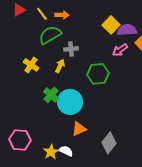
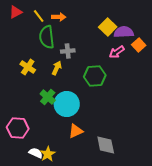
green semicircle: (50, 35) -> (47, 37), turned -65
pink hexagon: (20, 140) -> (18, 128), moved
gray diamond: (109, 143) -> (106, 145), turned -50
white semicircle: (66, 151) -> (36, 153), moved

